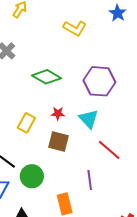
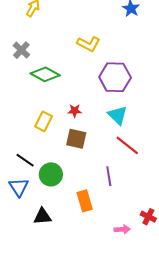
yellow L-shape: (75, 28) -> (88, 44), moved
green diamond: (47, 77) -> (45, 74), moved
cyan triangle: (89, 119) -> (118, 115), moved

